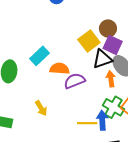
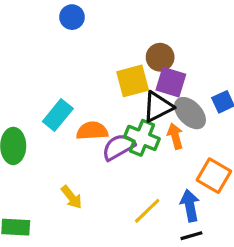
yellow square: (89, 41) -> (133, 81), turned 30
green cross: (113, 107) -> (142, 138), moved
blue arrow: (102, 120) -> (190, 206), moved
yellow line: (87, 123) -> (147, 211), turned -36

